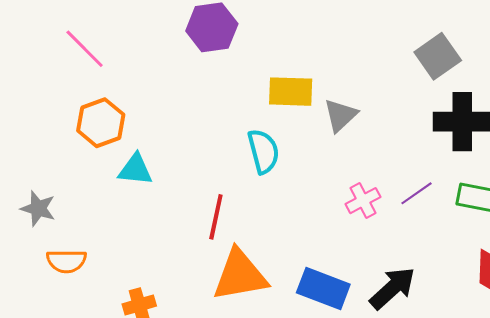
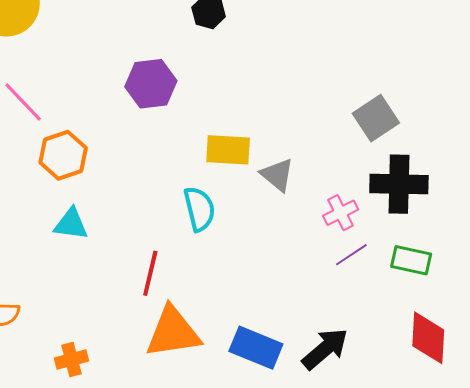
gray triangle: (340, 115) -> (277, 175), turned -39
orange hexagon: (101, 123) -> (63, 155), moved
pink cross: (363, 201) -> (341, 213), moved

